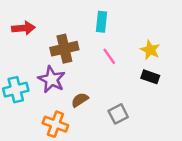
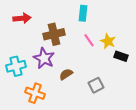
yellow star: (150, 50) -> (108, 41), moved
orange cross: (55, 124) -> (35, 93), moved

